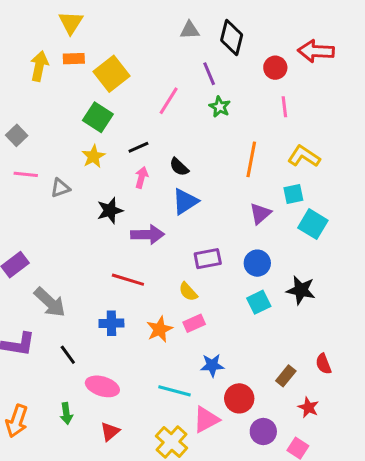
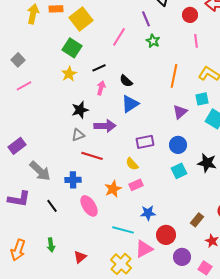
pink line: (26, 174) -> (24, 86), turned -35
gray triangle: (60, 188) -> (78, 135), moved
blue cross: (111, 323) -> (73, 180), moved
pink ellipse: (102, 386) -> (89, 206), moved, turned 40

